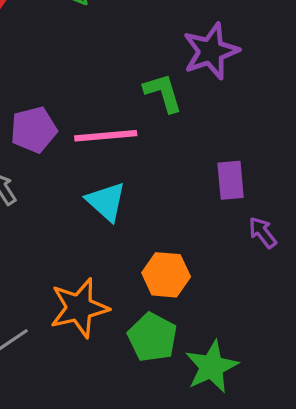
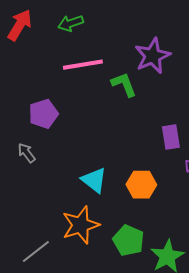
pink line: (106, 136) -> (83, 65), moved
cyan triangle: (106, 202) -> (94, 180), moved
orange hexagon: (166, 275) -> (141, 185), moved

